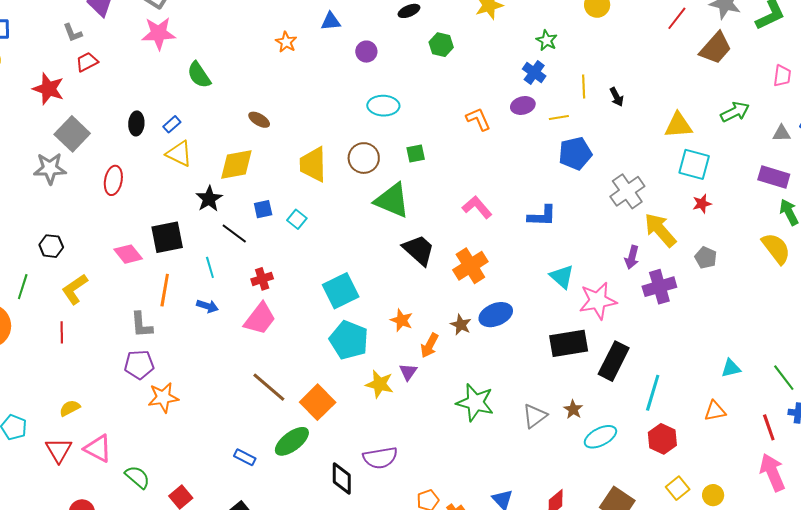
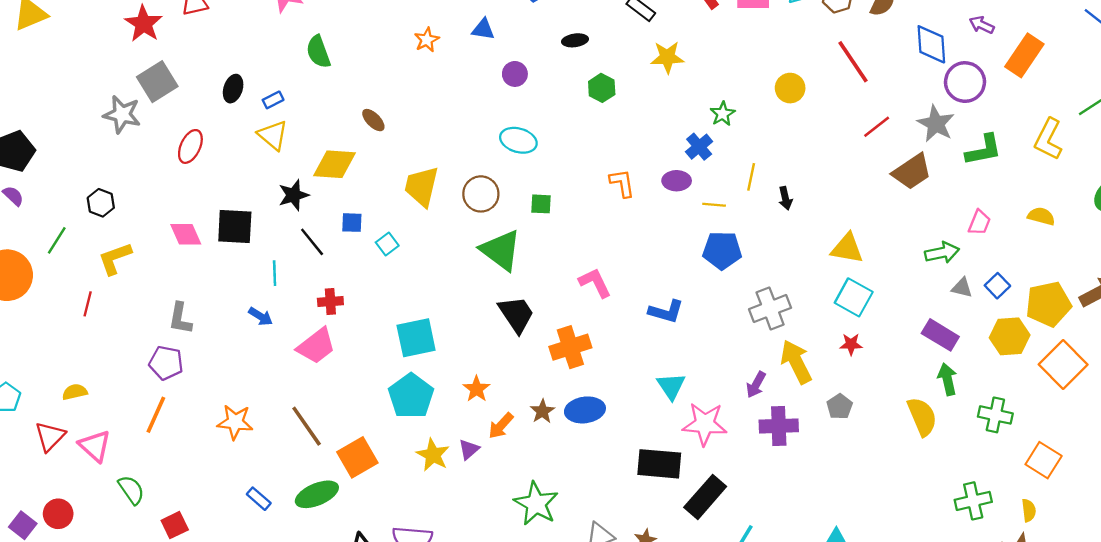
green arrow: (735, 112) -> (942, 253), moved
orange line: (165, 290) -> (156, 415), moved
orange star: (163, 397) -> (235, 422), moved

